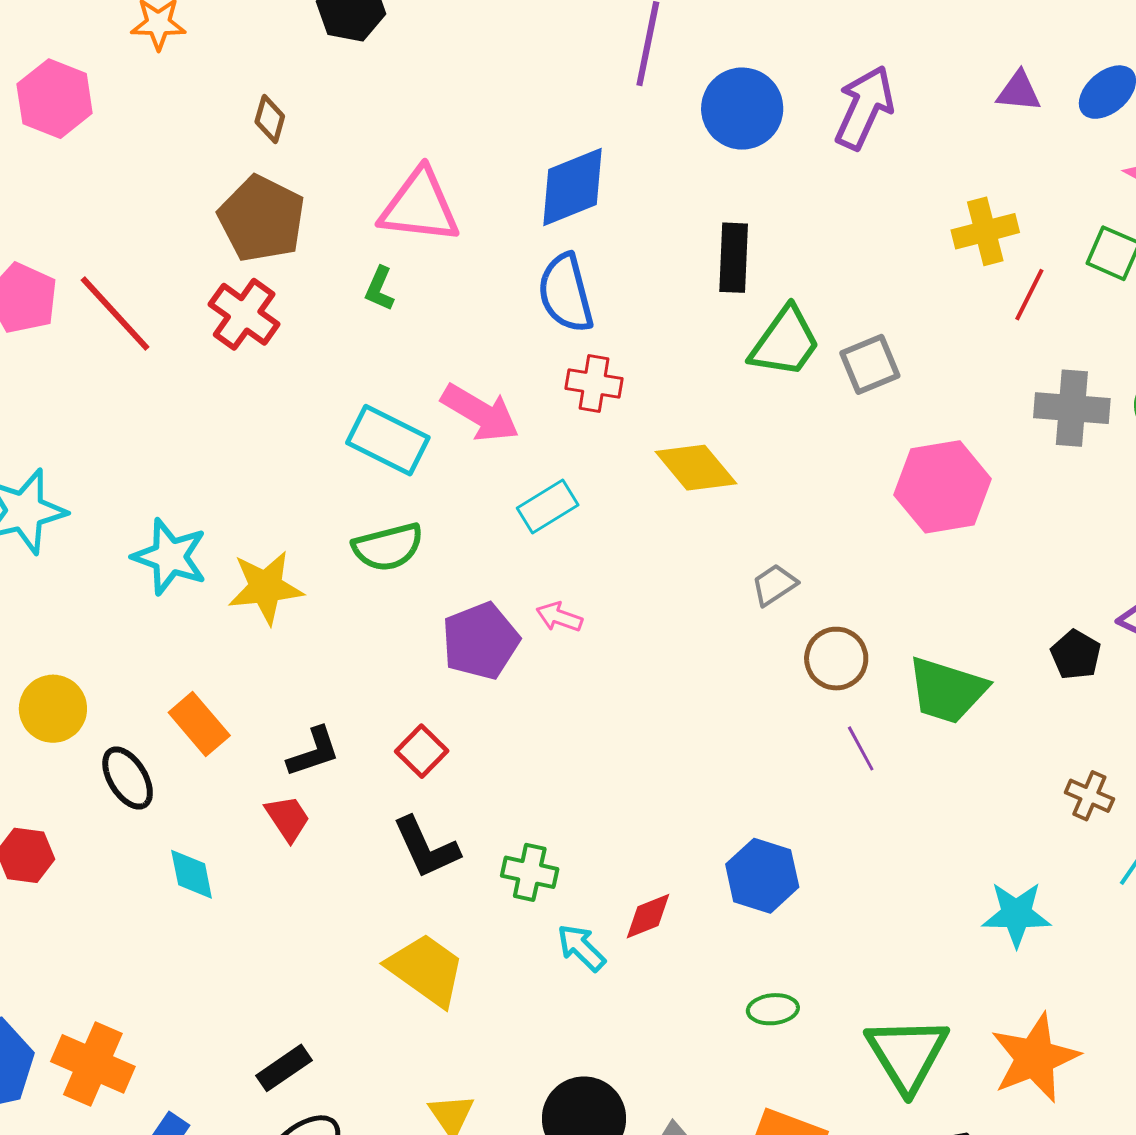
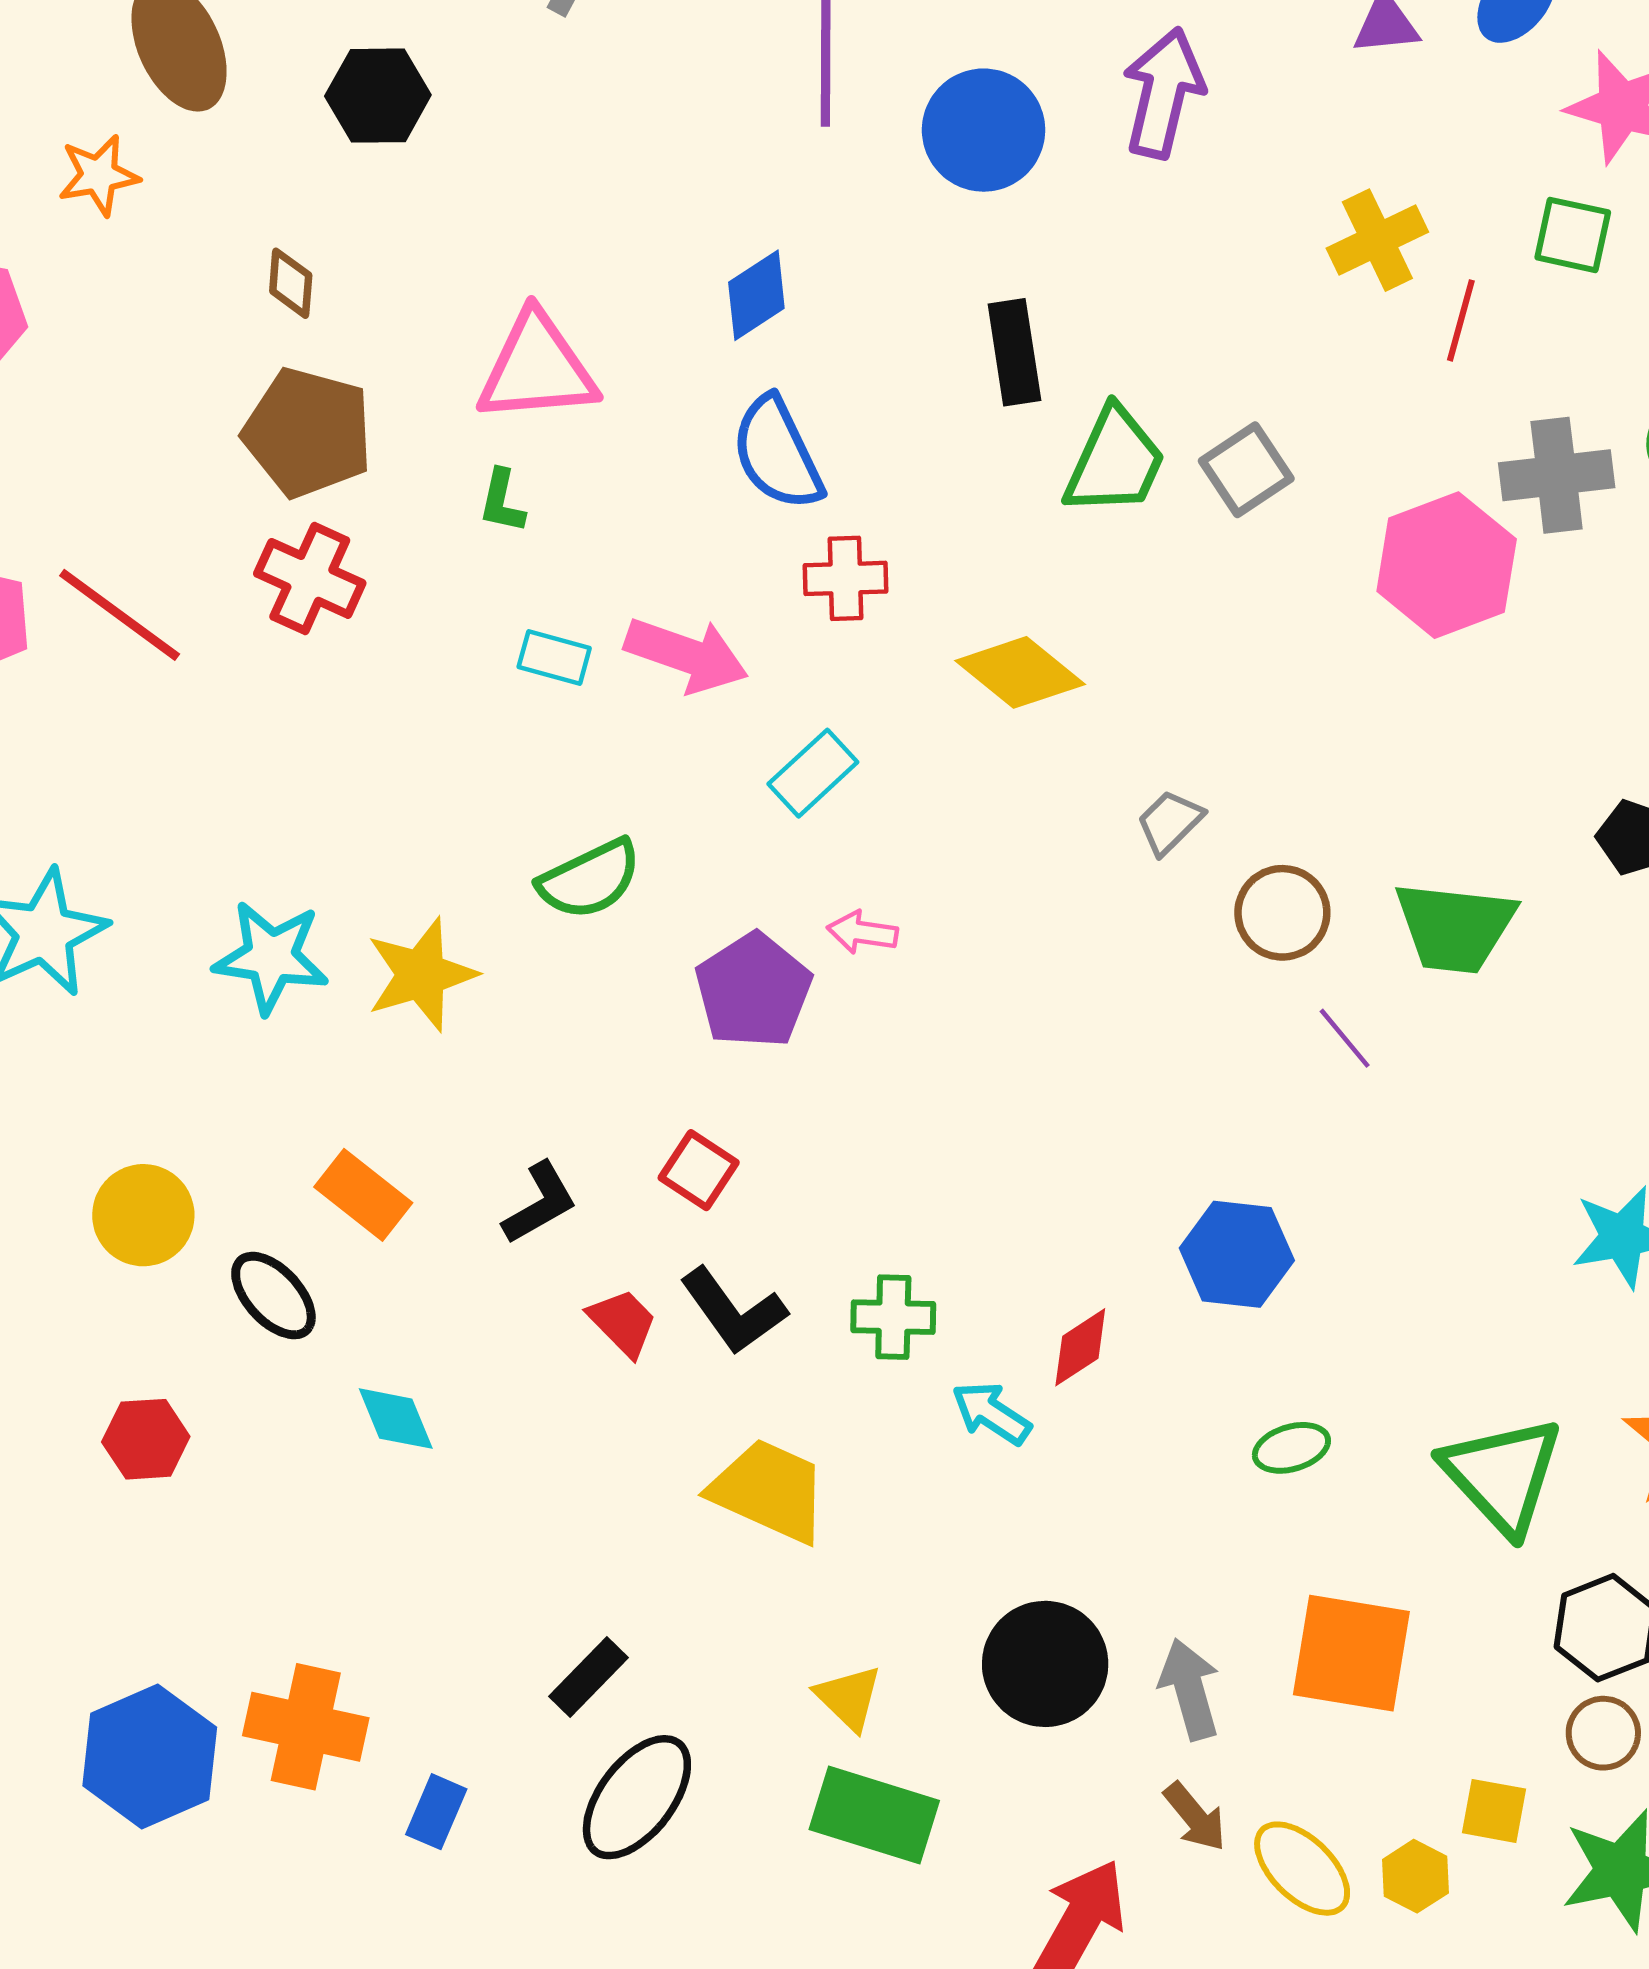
blue diamond: (572, 187) -> (756, 295), size x0.7
cyan rectangle: (388, 440) -> (554, 657), moved, size x0.6
pink hexagon: (943, 487) -> (1447, 565), moved
red trapezoid: (288, 818) -> (623, 1323), moved

